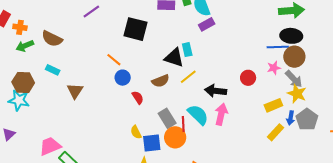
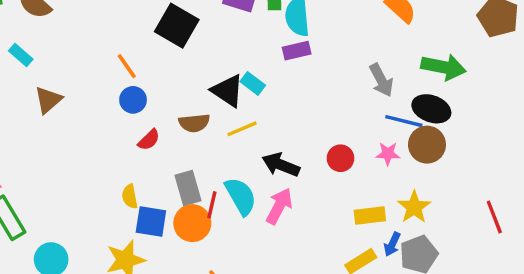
cyan rectangle: (187, 50) -> (253, 83), turned -56
gray arrow: (294, 79) -> (381, 80), moved
red semicircle: (138, 97) -> (149, 140), turned 64

